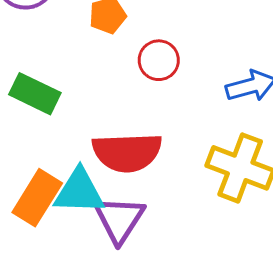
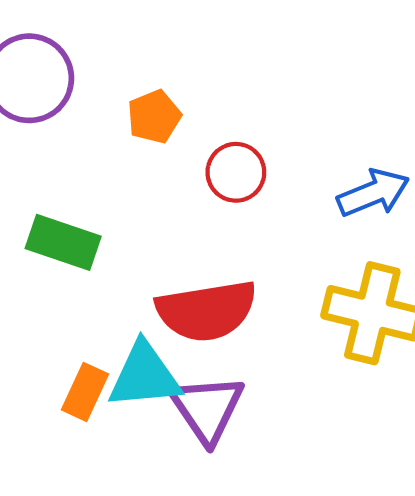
orange rectangle: (37, 198) -> (85, 392), size x0.7

